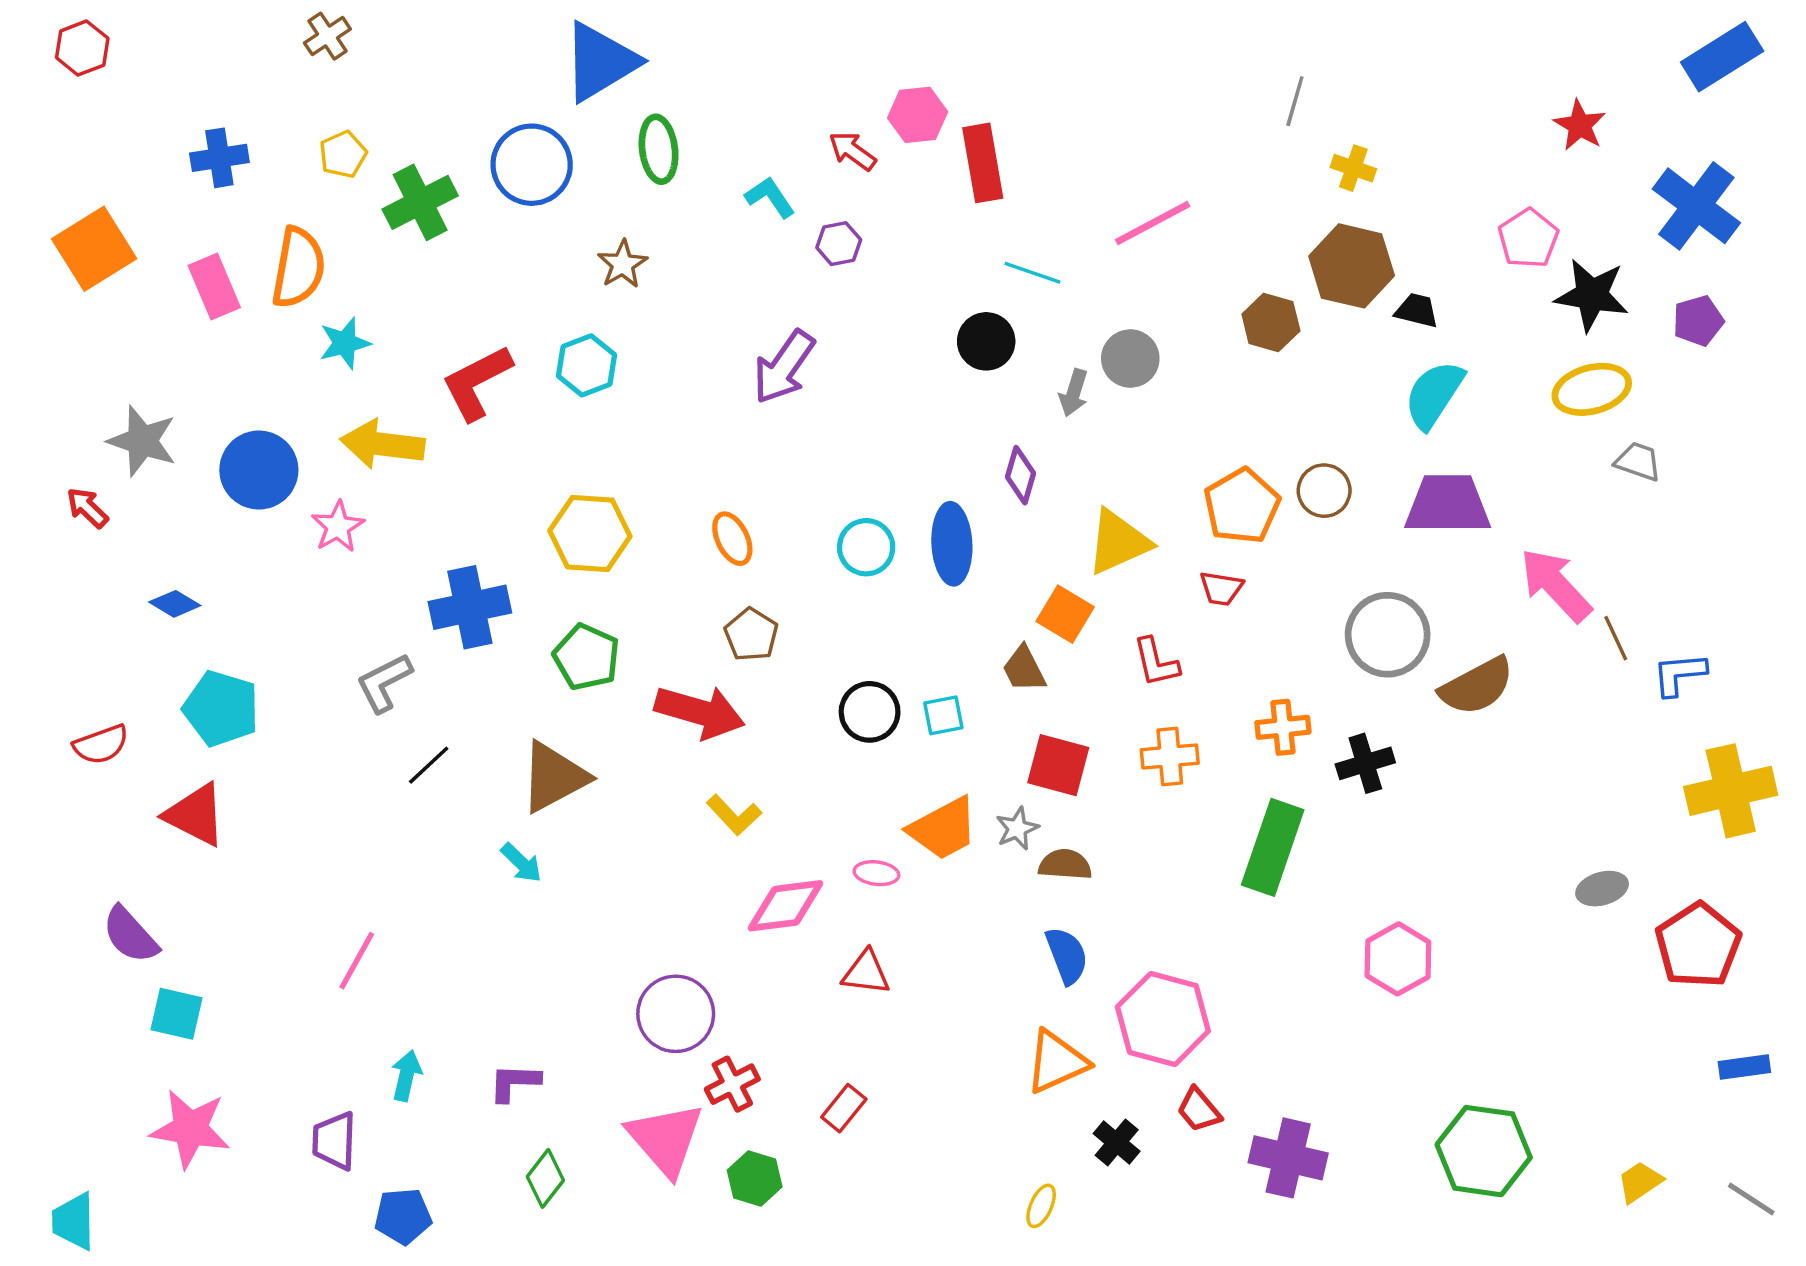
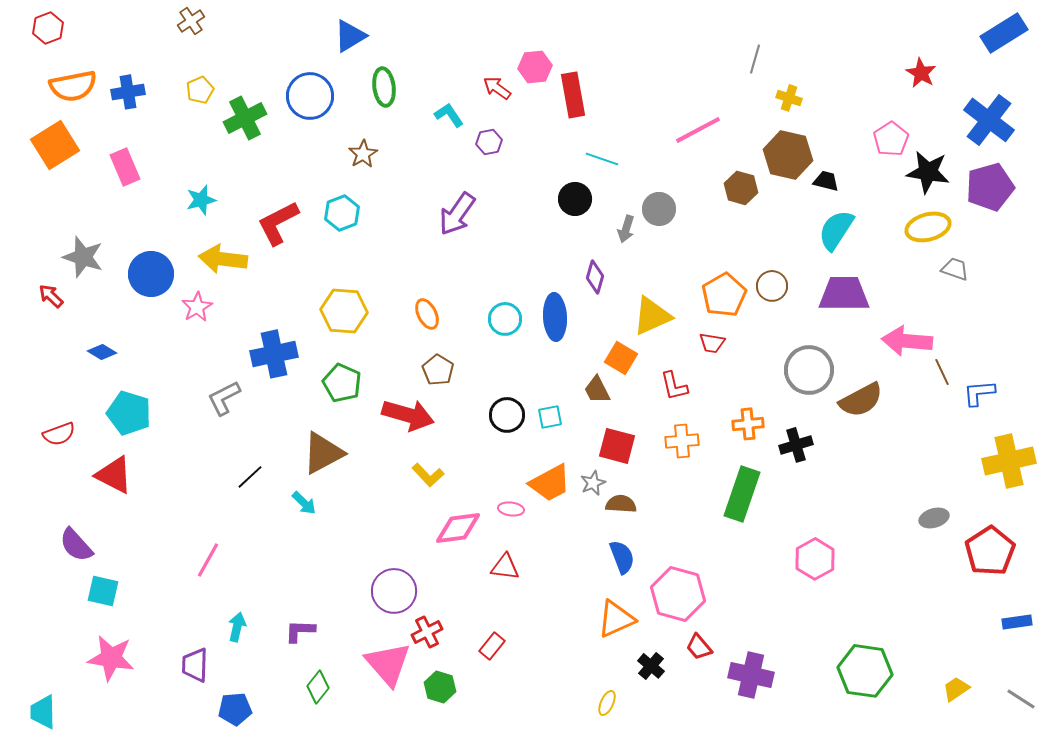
blue triangle: (600, 62) -> (350, 36), size x0.7
pink line: (1153, 223) -> (698, 130), moved
orange semicircle: (298, 268) -> (73, 86), moved, turned 69
purple pentagon: (1698, 321) -> (990, 187), size x1.6
pink arrow: (1556, 585) -> (907, 341), turned -42
black line: (429, 765) -> (250, 477), moved

